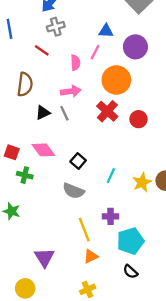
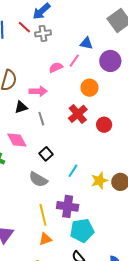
red line: (42, 50) -> (24, 27), moved
pink semicircle: (75, 63) -> (56, 67), turned -120
orange circle: (116, 80) -> (89, 88), size x0.7
pink arrow: (71, 91) -> (38, 91), moved
gray line: (64, 113) -> (41, 119), moved
purple cross: (111, 216) -> (68, 206), size x1.5

